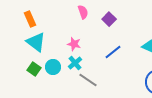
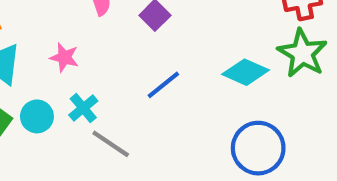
pink star: (74, 44) -> (64, 57), moved

